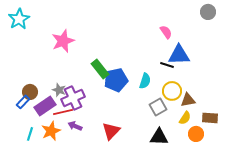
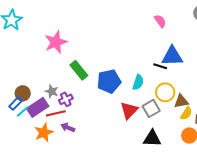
pink semicircle: (166, 32) -> (160, 21), moved
green rectangle: (100, 69) -> (79, 70), moved
purple cross: (73, 98) -> (66, 99), size x0.6
yellow semicircle: (185, 118) -> (186, 113), moved
red triangle: (111, 131) -> (129, 110), moved
cyan line: (30, 134) -> (23, 111), moved, turned 32

